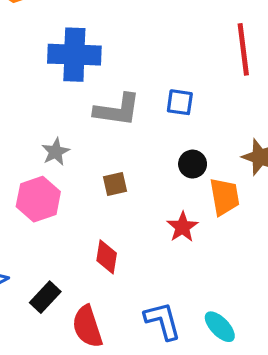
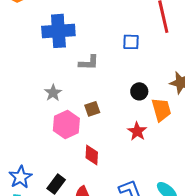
blue square: (180, 102) -> (131, 42), moved
gray L-shape: (117, 110) -> (89, 63), size x0.7
pink hexagon: (38, 199) -> (66, 125), moved

